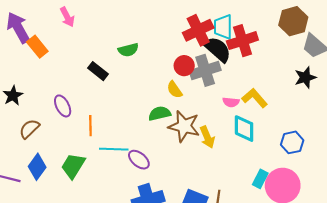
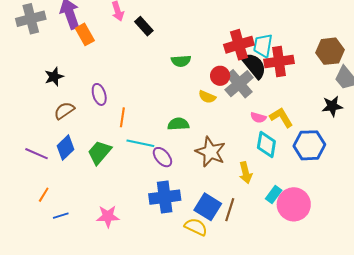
green semicircle: (128, 50) -> (181, 61), moved
gray cross: (205, 70) -> (239, 84), turned -32
black rectangle: (98, 71) -> (144, 26), moved
yellow semicircle: (175, 90) -> (207, 97), turned -42
green semicircle: (160, 114) -> (178, 124), moved
brown star: (184, 126) -> (210, 152), moved
yellow arrow: (207, 137) -> (246, 173), moved
blue hexagon: (292, 142) -> (309, 145), moved, size x1.4

